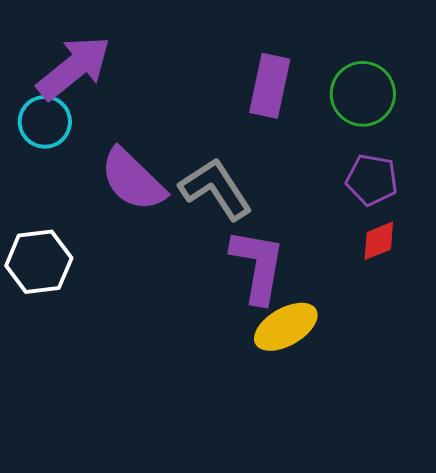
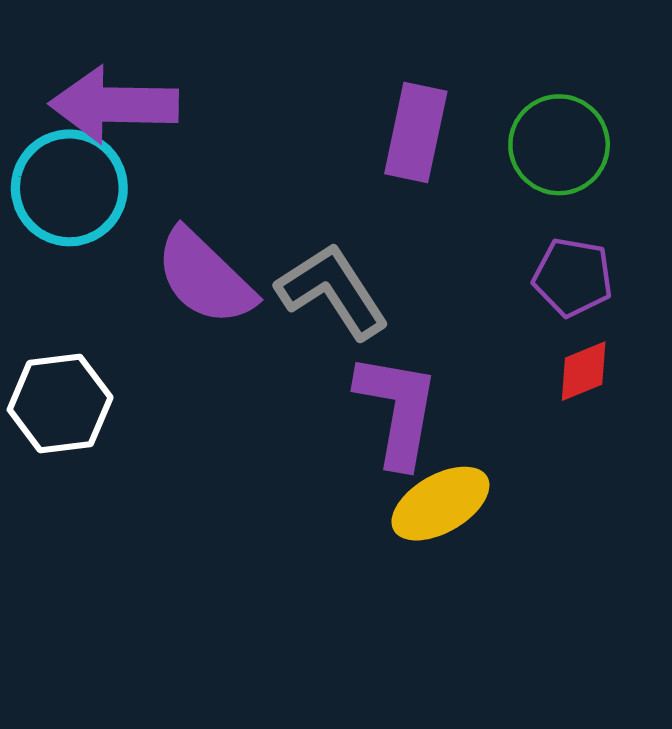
purple arrow: (74, 68) -> (114, 105), turned -140
cyan circle: (45, 122) -> (69, 188), size x1.4

